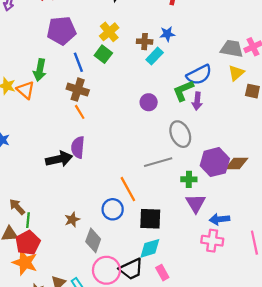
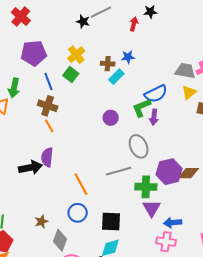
green cross: (189, 179) -> (146, 187), size x1.5
orange line: (128, 189) -> (81, 184), moved

